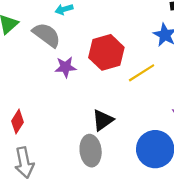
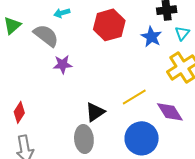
red hexagon: (106, 52) -> (109, 25), moved
yellow line: (142, 73) -> (134, 97), moved

